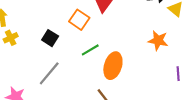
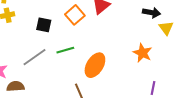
black square: (50, 38) -> (44, 25), turned -35
green line: (90, 50) -> (65, 50), moved

